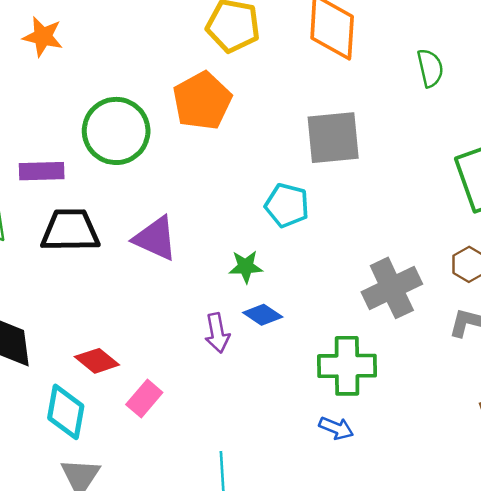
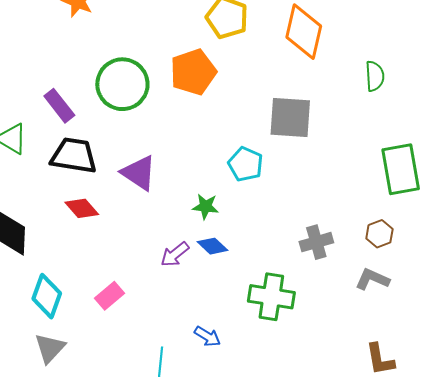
purple rectangle: (42, 171) -> (59, 106), turned 44
gray cross: (392, 288) -> (316, 242), size x0.7
purple arrow: (217, 333) -> (175, 254), turned 52
red diamond: (97, 361) -> (82, 208), moved
blue arrow: (336, 428) -> (207, 336), moved

